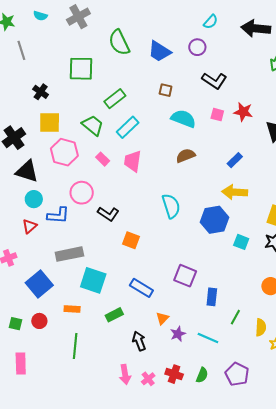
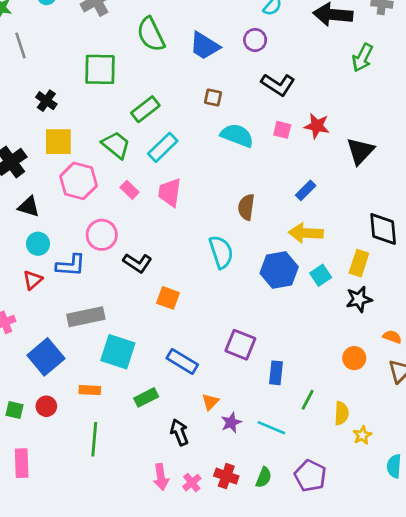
brown semicircle: (186, 156) -> (246, 207), moved, turned -60
black triangle: (27, 171) -> (29, 207), size x0.7
cyan square: (241, 242) -> (321, 275), moved, turned 35

